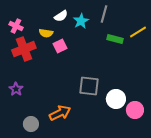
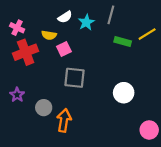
gray square: (89, 86) -> (75, 78), moved
white circle: (116, 99) -> (124, 93), moved
pink circle: (135, 110) -> (149, 130), moved
orange arrow: (60, 113) -> (64, 120), turned -55
gray circle: (31, 124) -> (44, 108), moved

